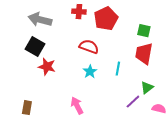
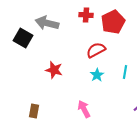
black square: (35, 47) -> (23, 38), moved
red semicircle: (89, 47) -> (96, 50), turned -48

